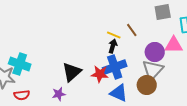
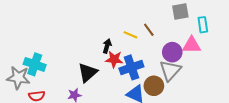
black arrow: (113, 46) -> (107, 46), moved
red star: (100, 74) -> (114, 59), moved
brown circle: (147, 85) -> (154, 86), moved

